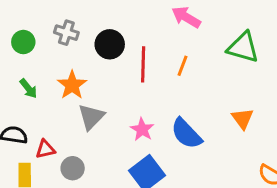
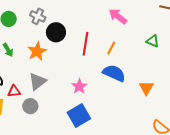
black circle: (110, 44) -> (56, 32), moved
green triangle: (243, 47) -> (153, 41), size x0.6
gray triangle: (91, 117) -> (38, 81), moved
blue semicircle: (186, 134) -> (114, 73), moved, turned 150

